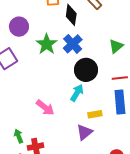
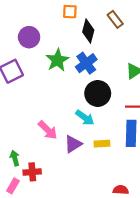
cyan arrow: (77, 93) -> (85, 118), turned 90
purple triangle: (84, 132) -> (73, 144), moved

